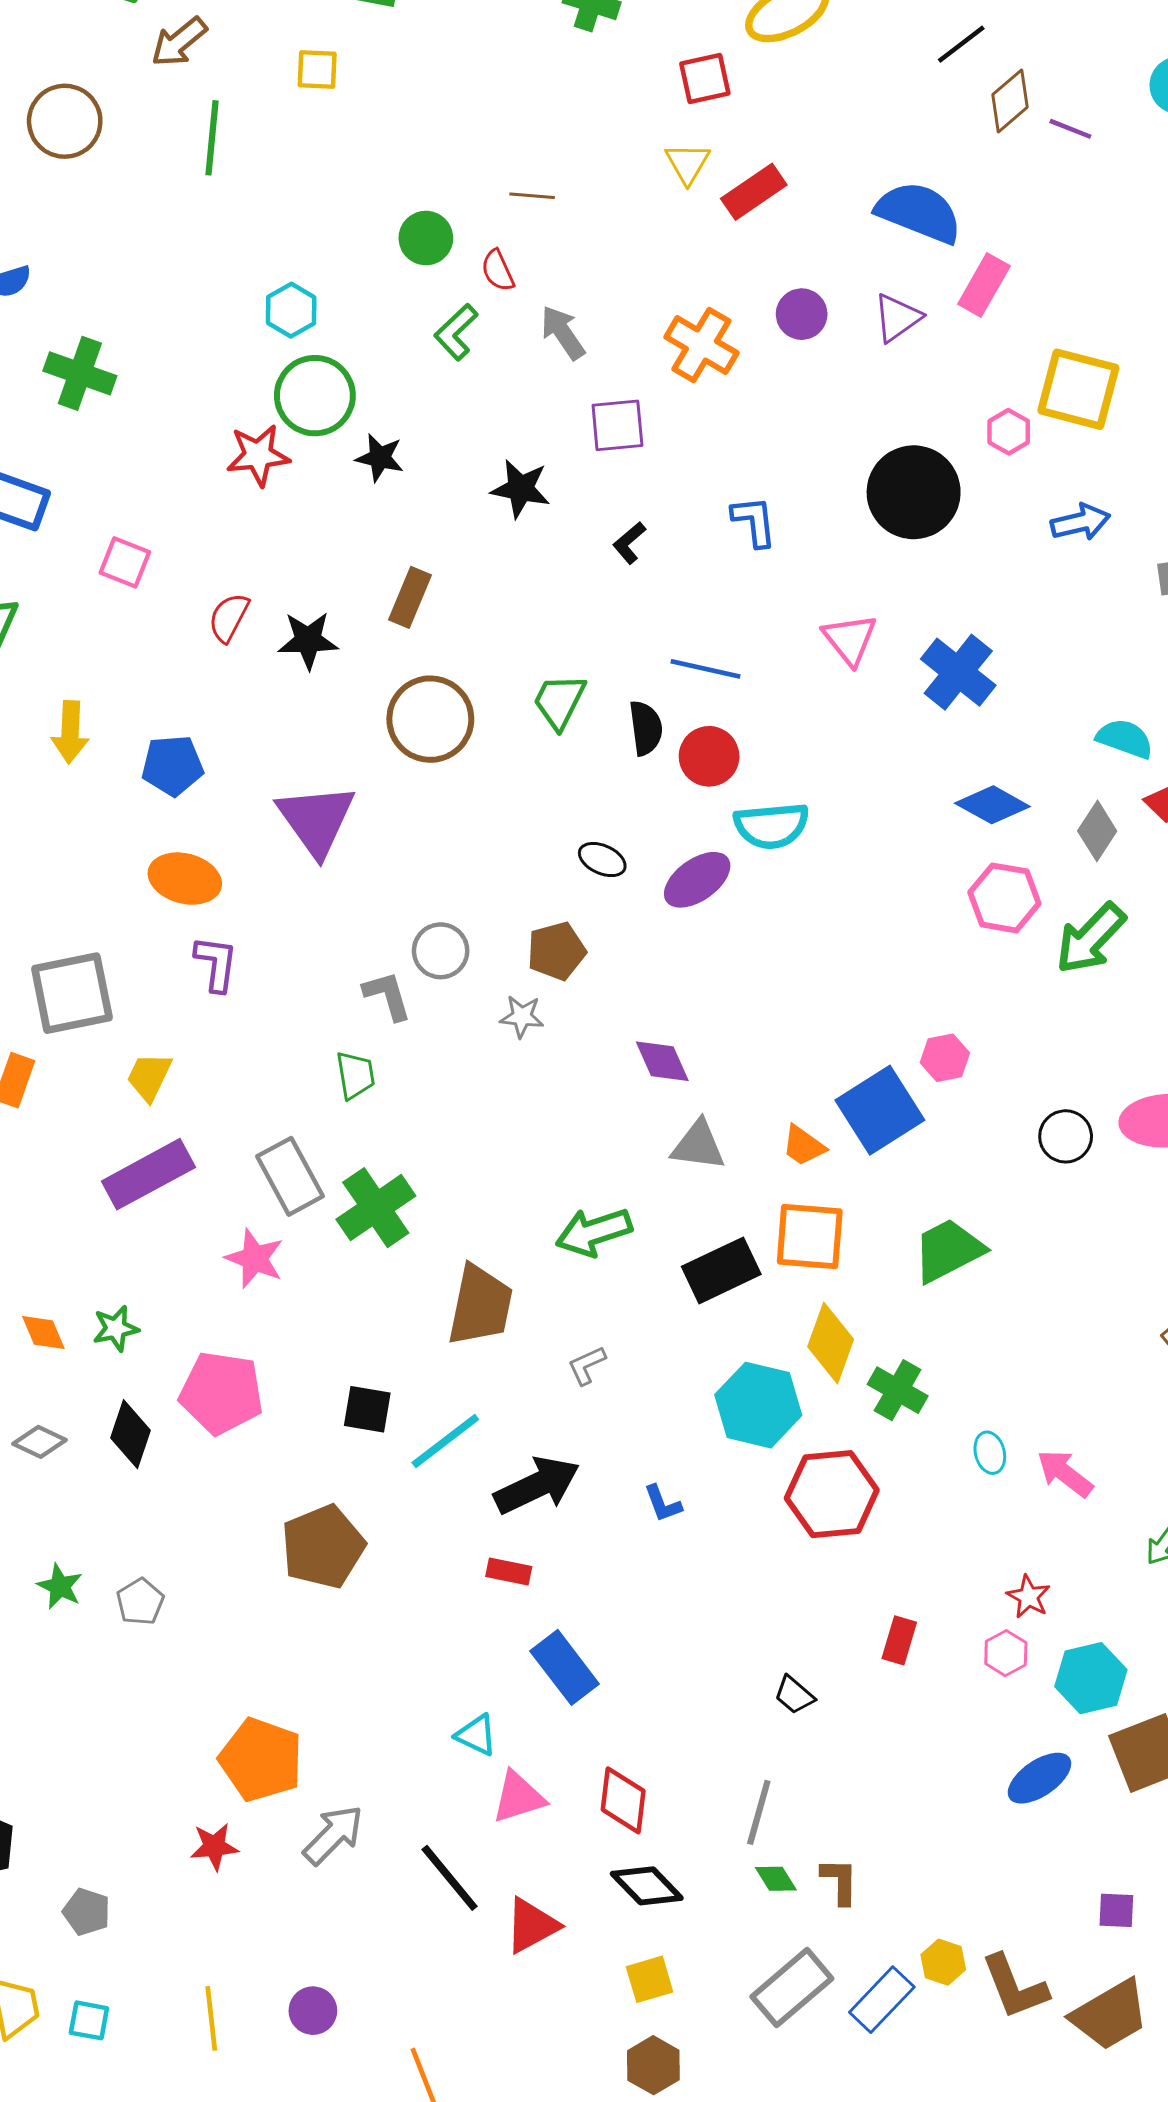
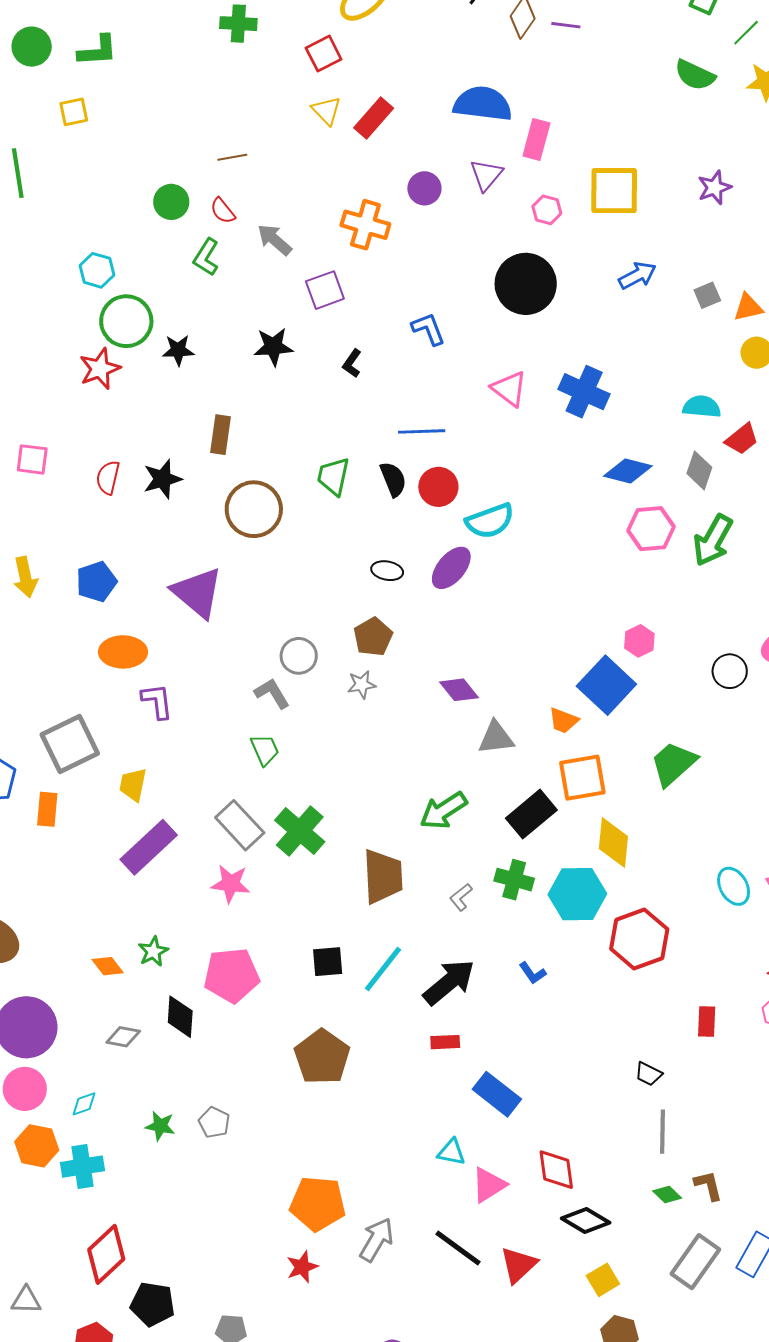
pink hexagon: (1009, 432) -> (547, 210), moved
green cross: (898, 1390) -> (514, 880), moved
cyan ellipse: (990, 1453) -> (734, 886), size x1.4
gray line: (759, 1812) -> (663, 1132), moved

